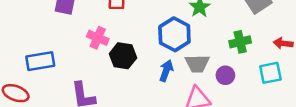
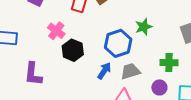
gray trapezoid: (197, 64) -> (130, 71), turned 150
purple circle: (225, 75) -> (159, 87), moved

